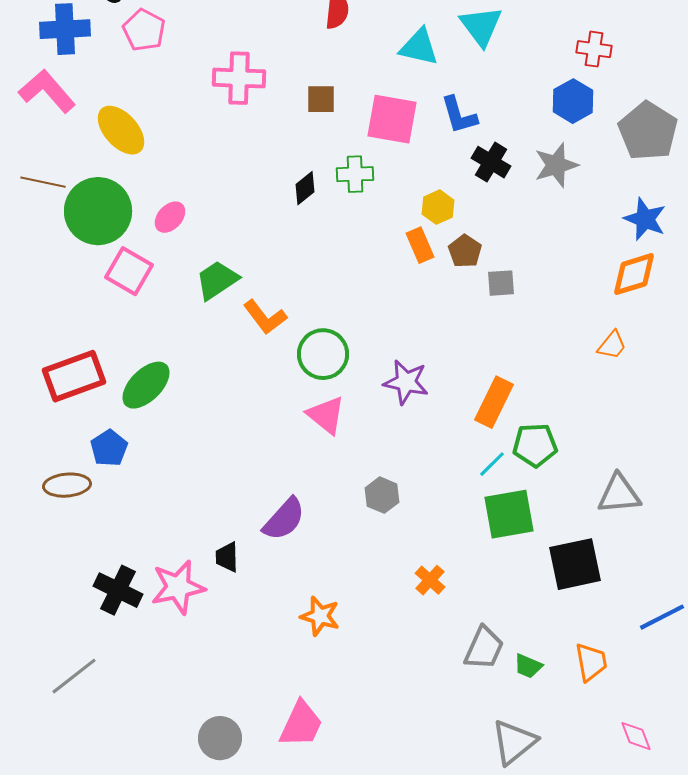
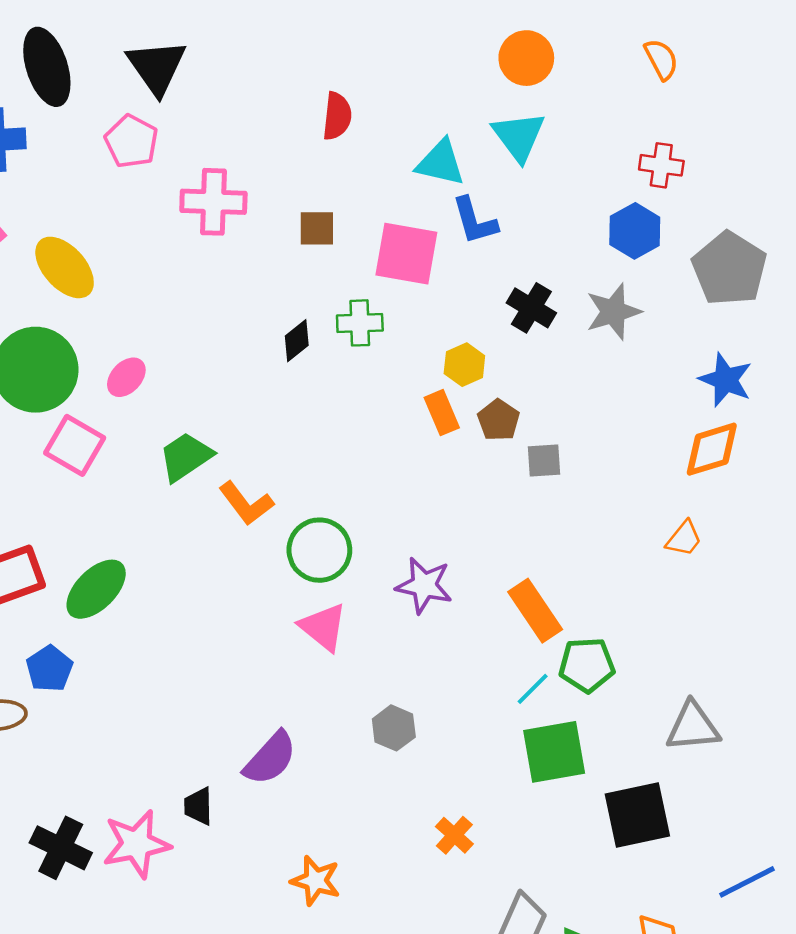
pink pentagon: (144, 30) -> (131, 141), moved
blue L-shape: (459, 115) -> (475, 221), moved
orange rectangle: (494, 402) -> (535, 611), turned -60

